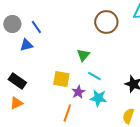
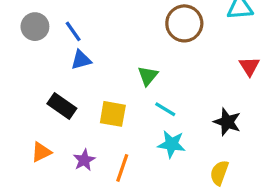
blue triangle: (26, 45) -> (81, 60), moved
black rectangle: (17, 81) -> (62, 106), moved
purple star: (78, 92) -> (84, 160), moved

